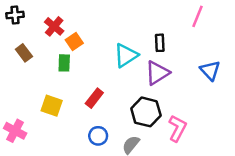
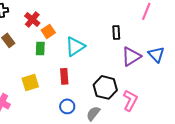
cyan triangle: (126, 55) -> (75, 46), moved
purple triangle: (157, 73) -> (131, 56), moved
red rectangle: (94, 98) -> (64, 76), turned -42
yellow square: (52, 106) -> (30, 82), turned -36

